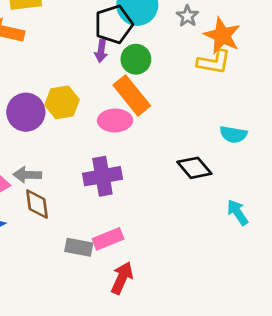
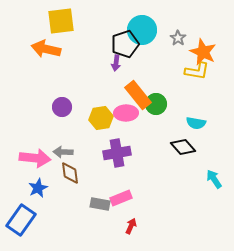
green circle: (136, 59) -> (156, 104), moved
yellow hexagon: (62, 102) -> (101, 118), moved
purple circle: (26, 112) -> (62, 107), size x0.7
cyan semicircle: (233, 134) -> (196, 123), moved
red arrow: (122, 278) -> (131, 226), size x0.7

